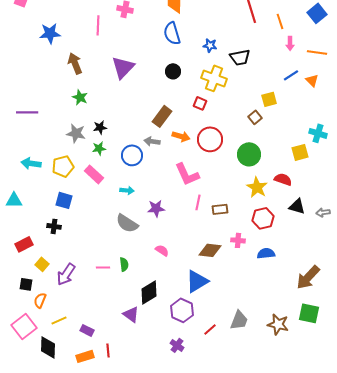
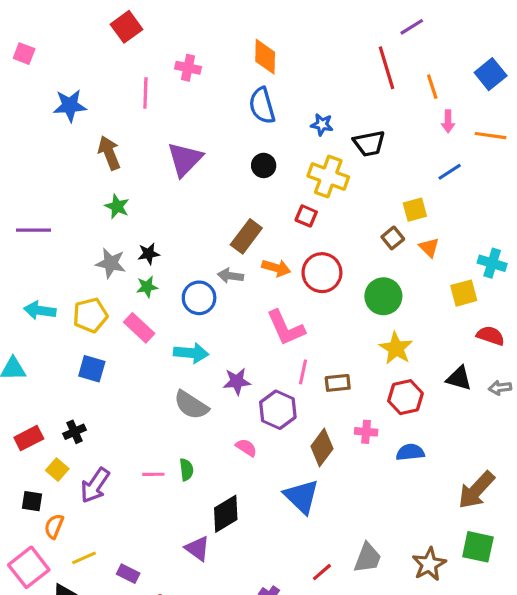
orange triangle: (312, 80) -> (429, 247), moved
red semicircle: (283, 179) -> (491, 336), moved
cyan arrow: (127, 190) -> (191, 353), size x1.5
black cross: (54, 226) -> (75, 432), moved, turned -32
brown diamond: (210, 250) -> (322, 448), turned -60
blue triangle: (197, 281) -> (301, 496), turned -45
purple hexagon: (182, 310) -> (278, 410), moved
brown star: (278, 324) -> (429, 564), turned 30

